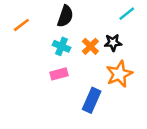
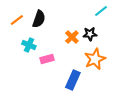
black semicircle: (65, 16) -> (39, 19), moved
cyan cross: (62, 46) -> (29, 45), moved

